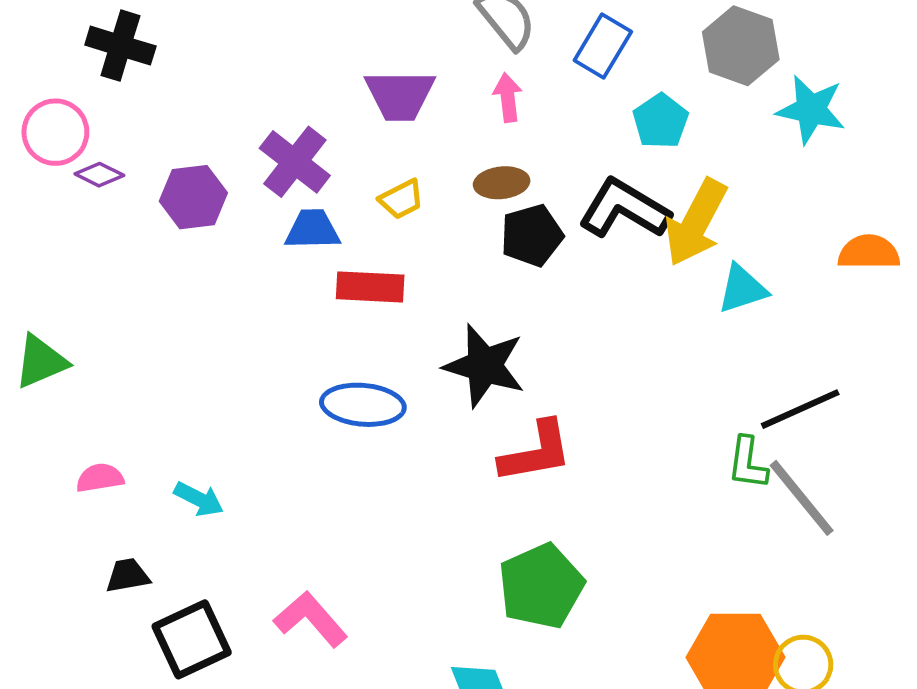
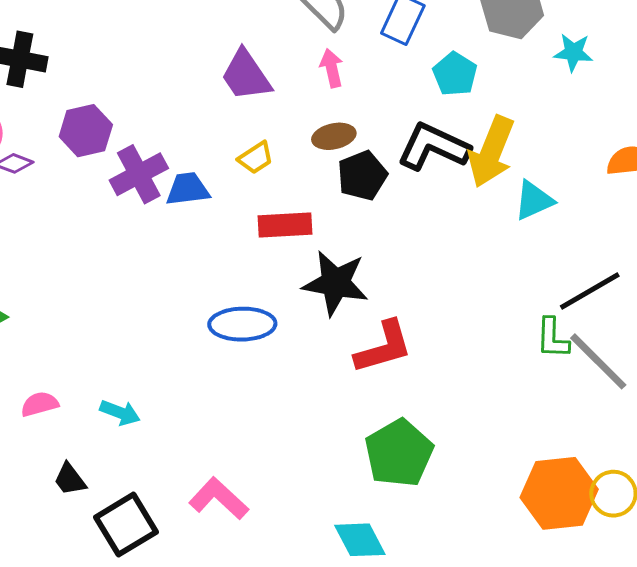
purple trapezoid: (400, 95) -> (246, 75), turned 62
cyan star: (811, 110) -> (573, 52), size x0.7
purple cross: (295, 162) -> (139, 174), moved, turned 30
purple hexagon: (193, 197) -> (86, 131), moved
red rectangle: (370, 287) -> (285, 225), moved
black trapezoid: (128, 576) -> (70, 479), turned -111

